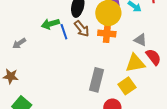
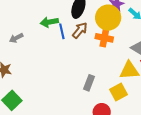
brown arrow: (82, 29) -> (80, 30), turned -108
gray rectangle: (96, 80) -> (89, 83), size x0.7

